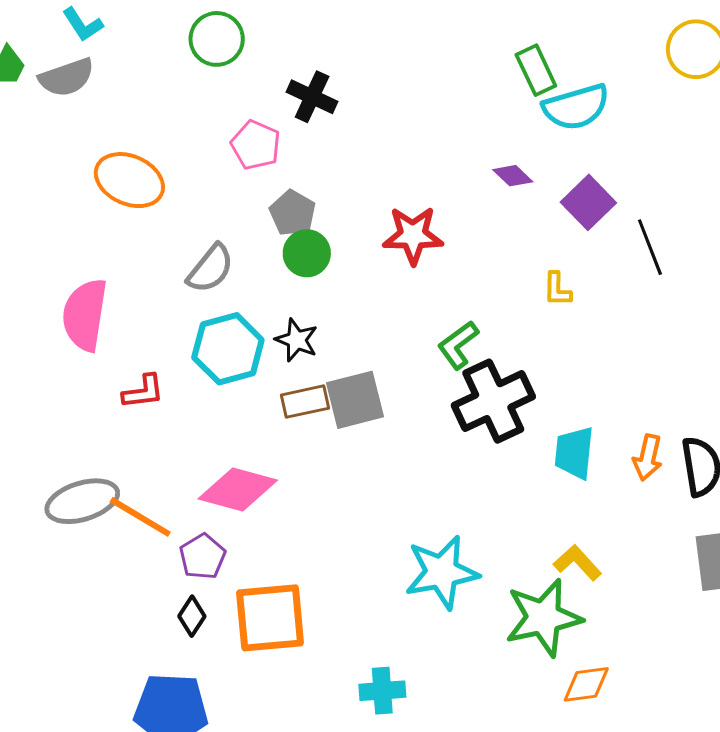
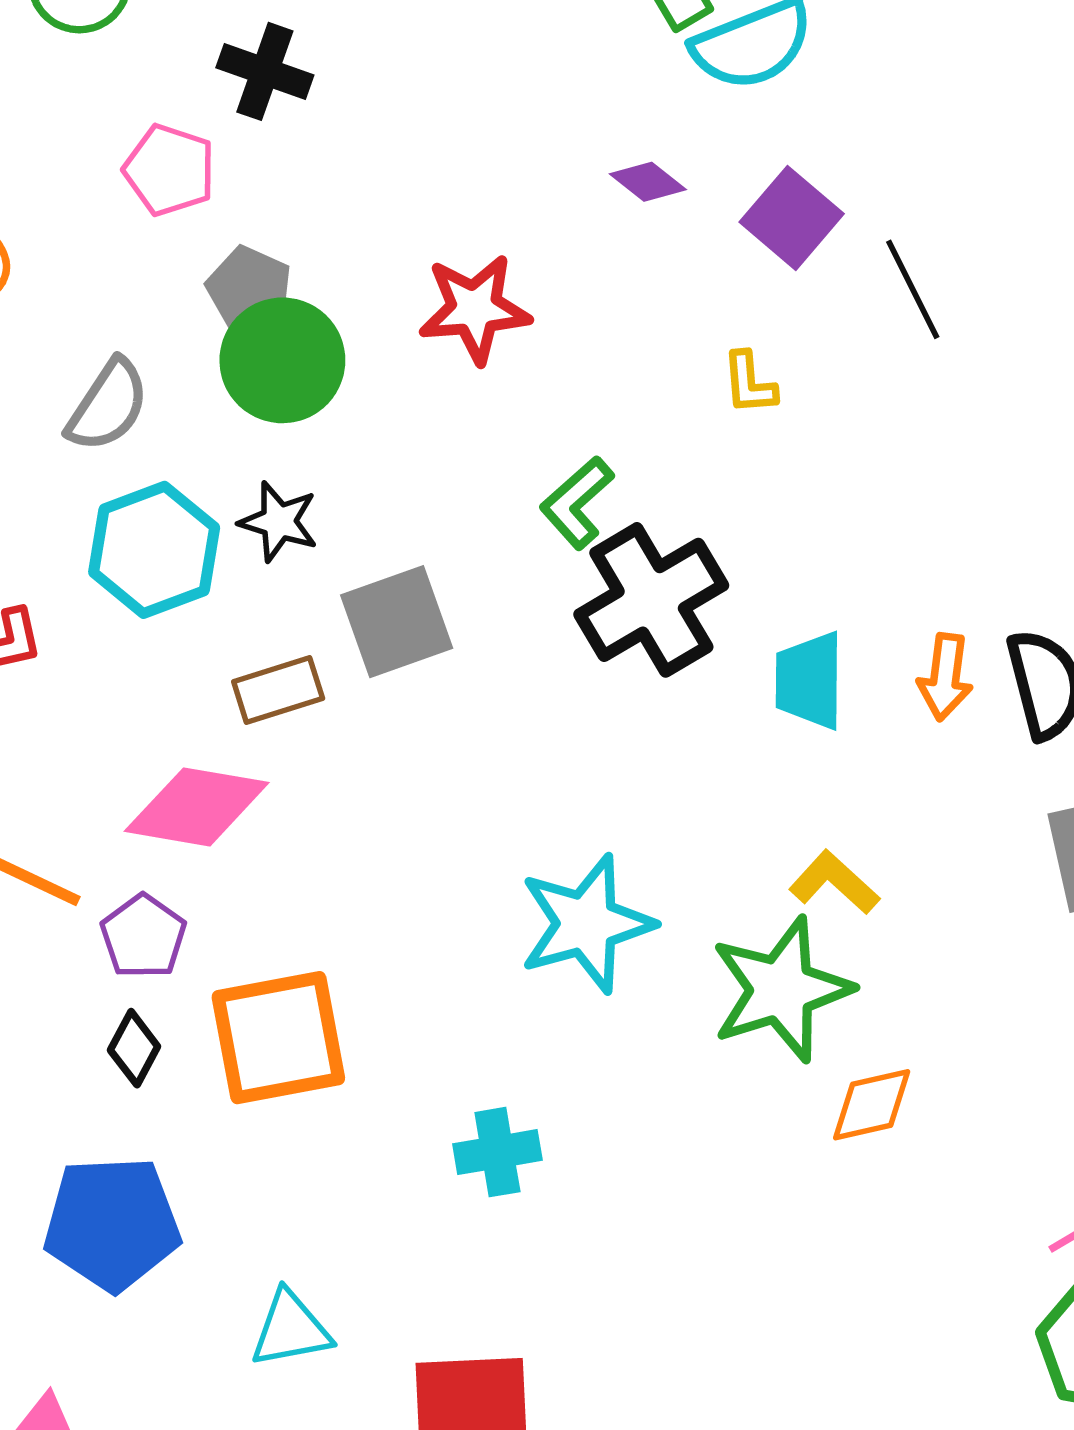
green circle: (307, 253) -> (282, 360), size x1.4
brown rectangle: (305, 402) -> (278, 690), moved

